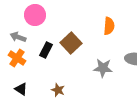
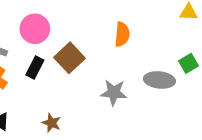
pink circle: (35, 15) -> (35, 29), moved

